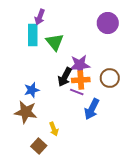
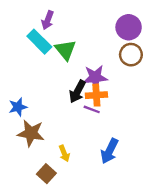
cyan rectangle: (33, 35) -> (39, 42), turned -45
brown circle: (110, 78) -> (131, 55), moved
blue star: (32, 90) -> (18, 107), moved
blue arrow: (92, 109) -> (110, 151), moved

